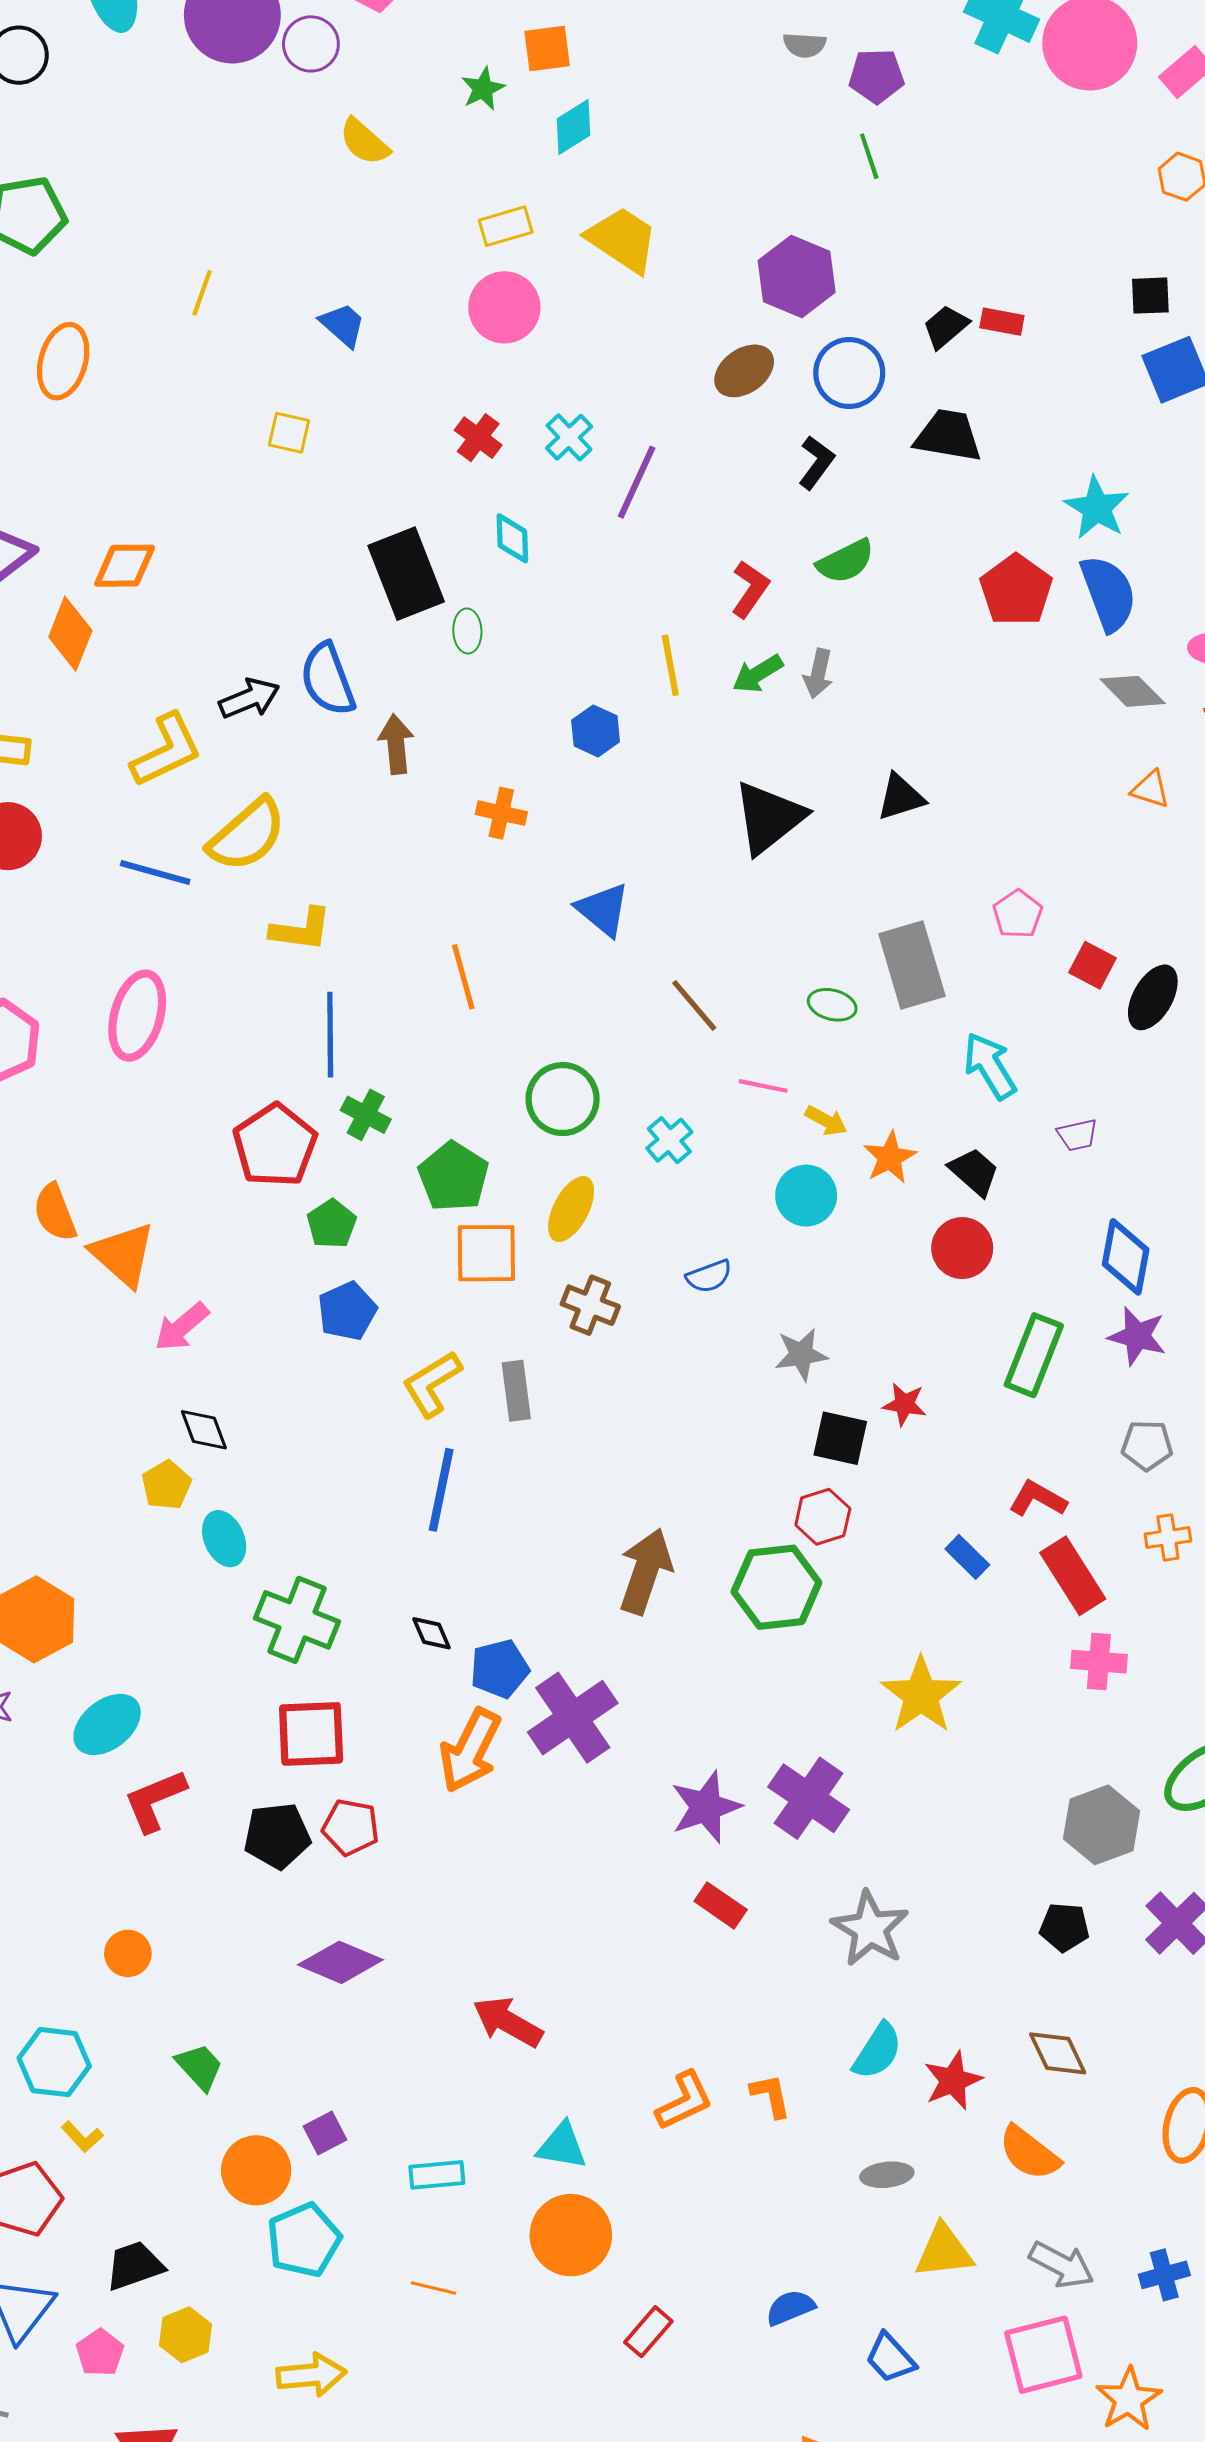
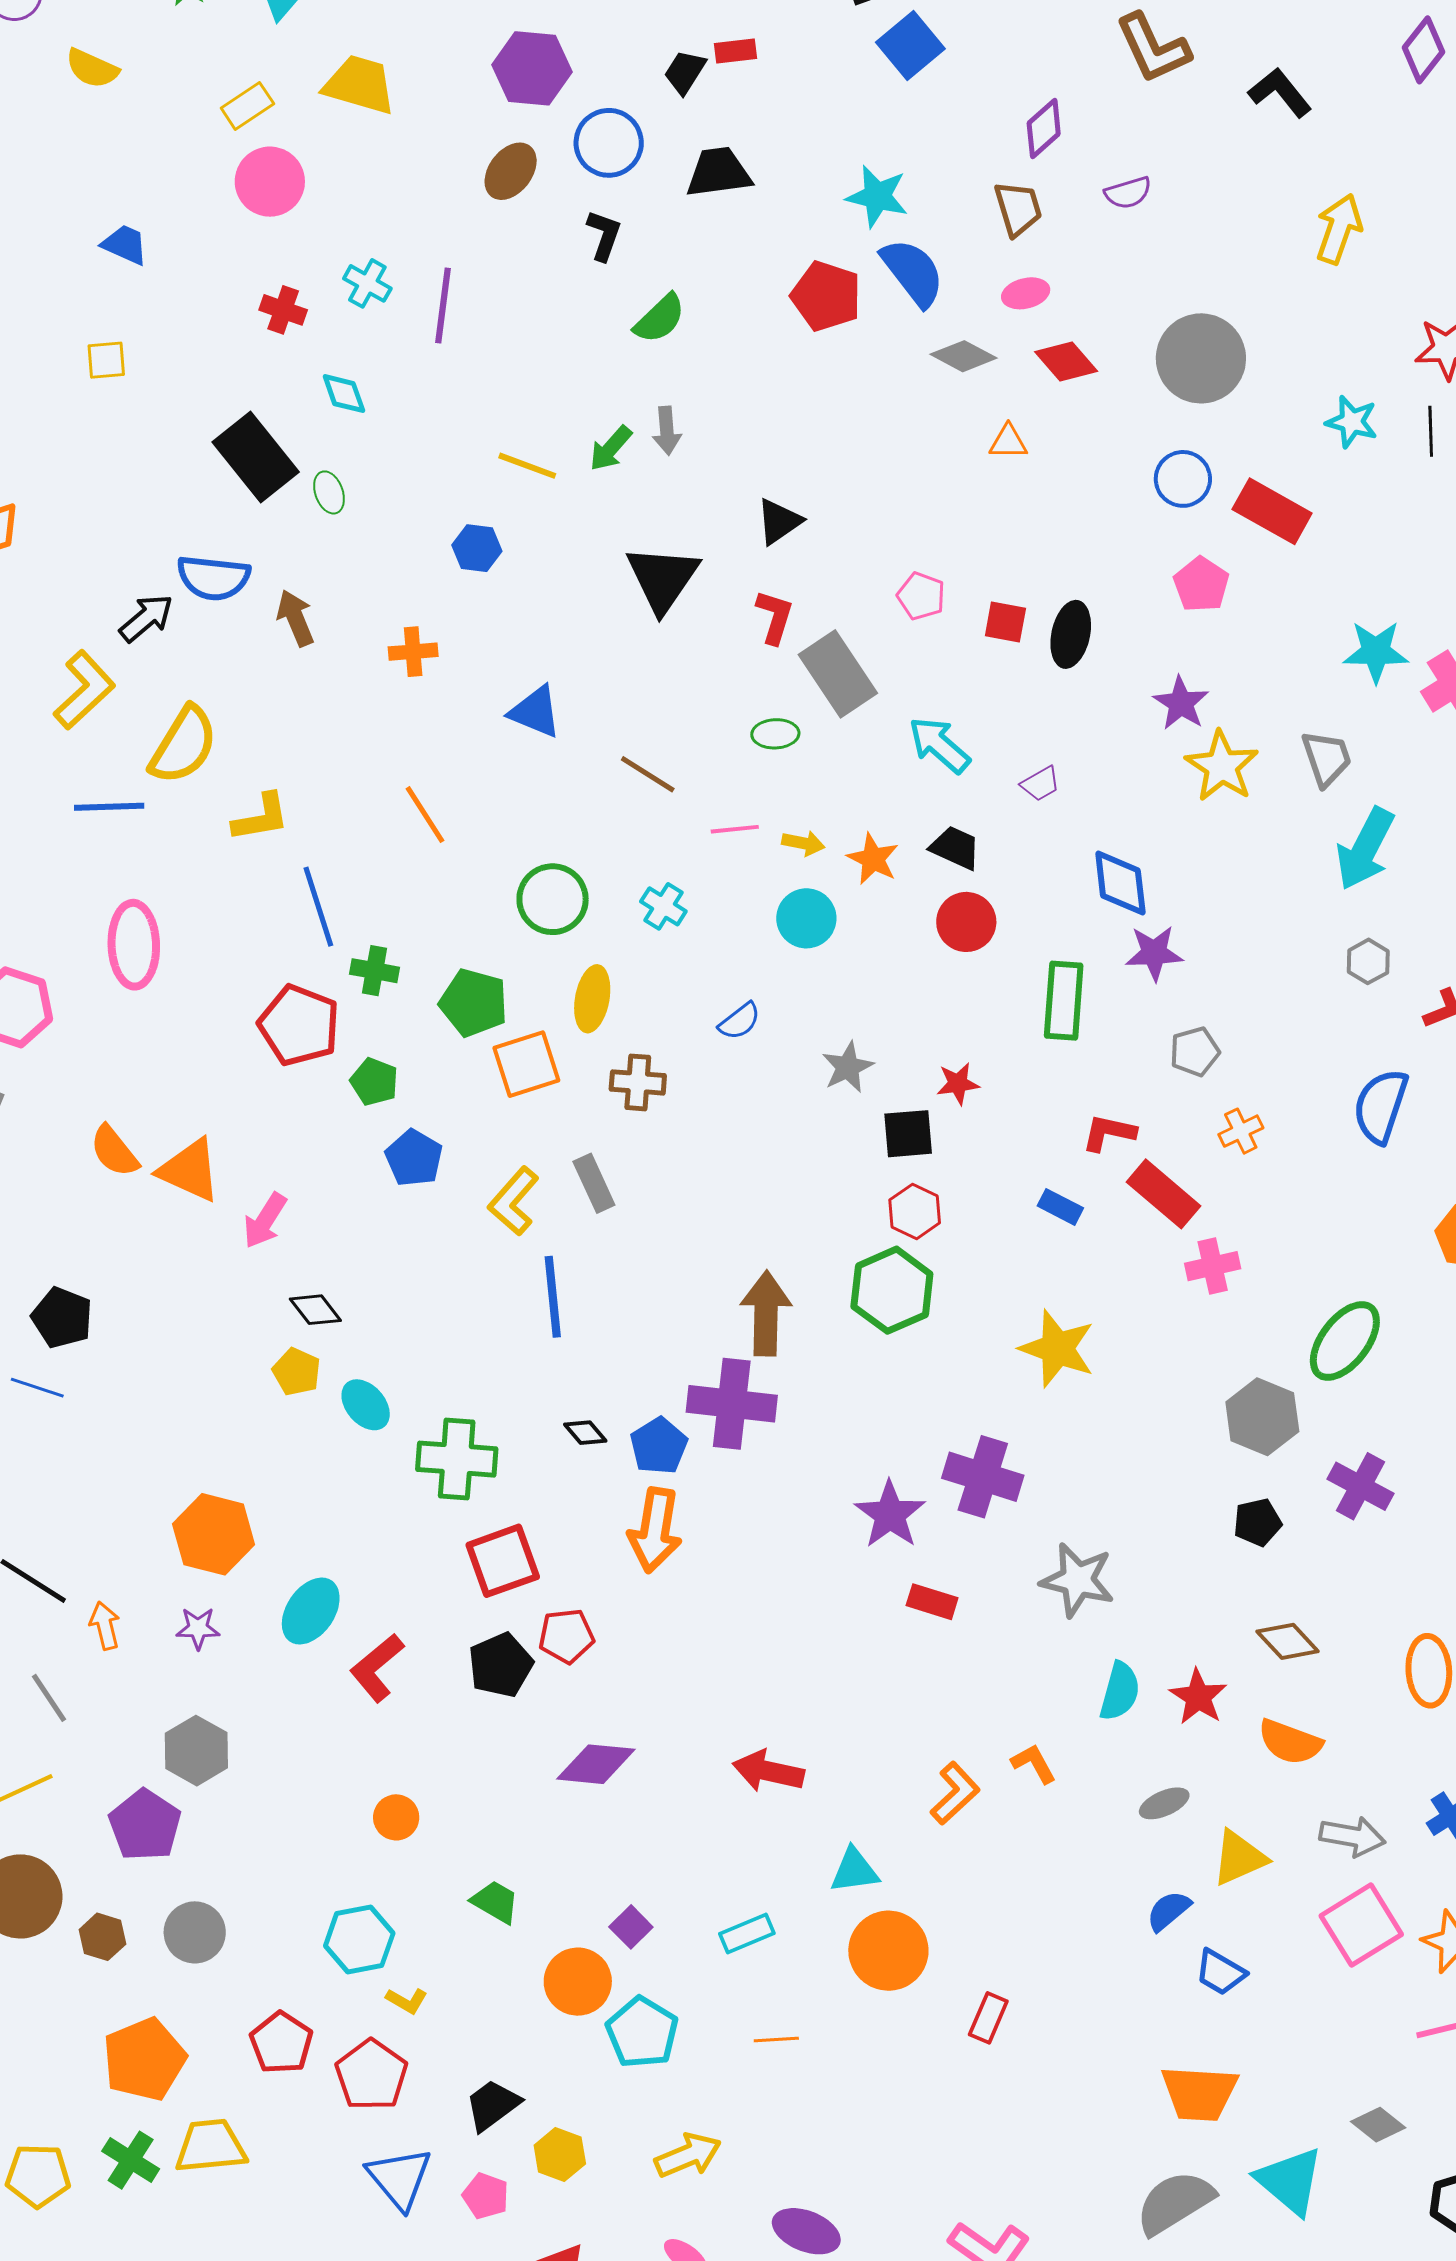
red L-shape: (750, 589) -> (775, 617), moved
yellow line: (670, 665) -> (527, 466), turned -42
blue semicircle: (328, 679) -> (213, 578), turned -46
purple cross: (573, 1718) -> (732, 1404), moved, turned -32
blue semicircle: (790, 2308) -> (1169, 1911), moved

